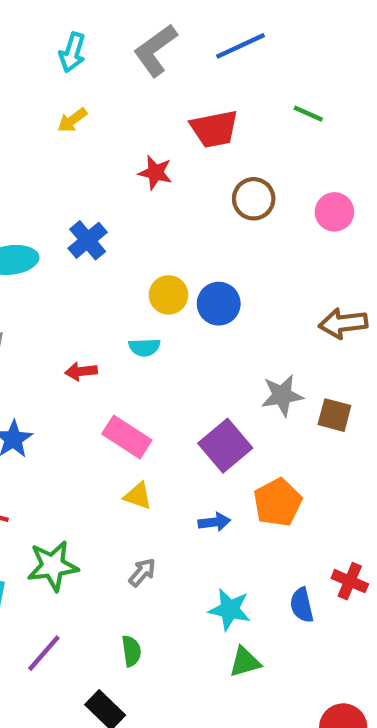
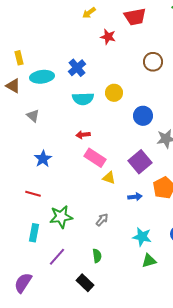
yellow arrow: (72, 120) -> (89, 13), moved
brown circle: (254, 199) -> (153, 62), moved
blue circle: (219, 304) -> (143, 116), moved
cyan semicircle: (144, 347) -> (83, 99), moved, size x1.5
red arrow: (81, 371) -> (83, 135), moved
yellow triangle: (138, 496) -> (109, 178), moved

